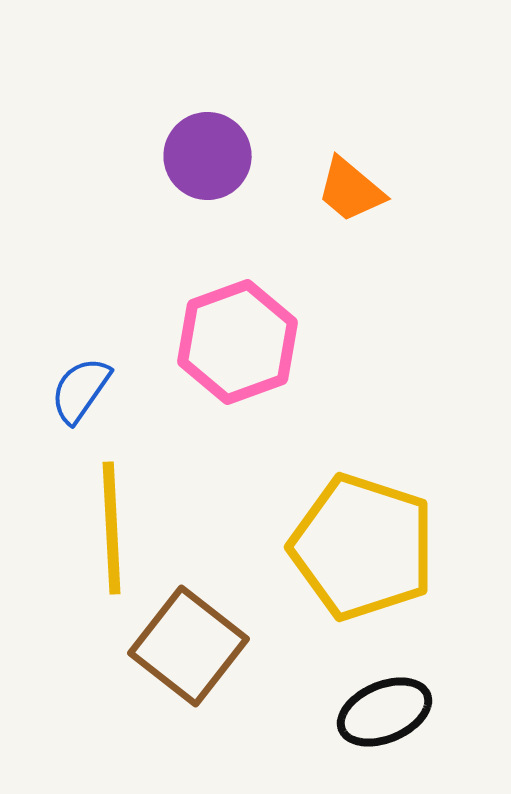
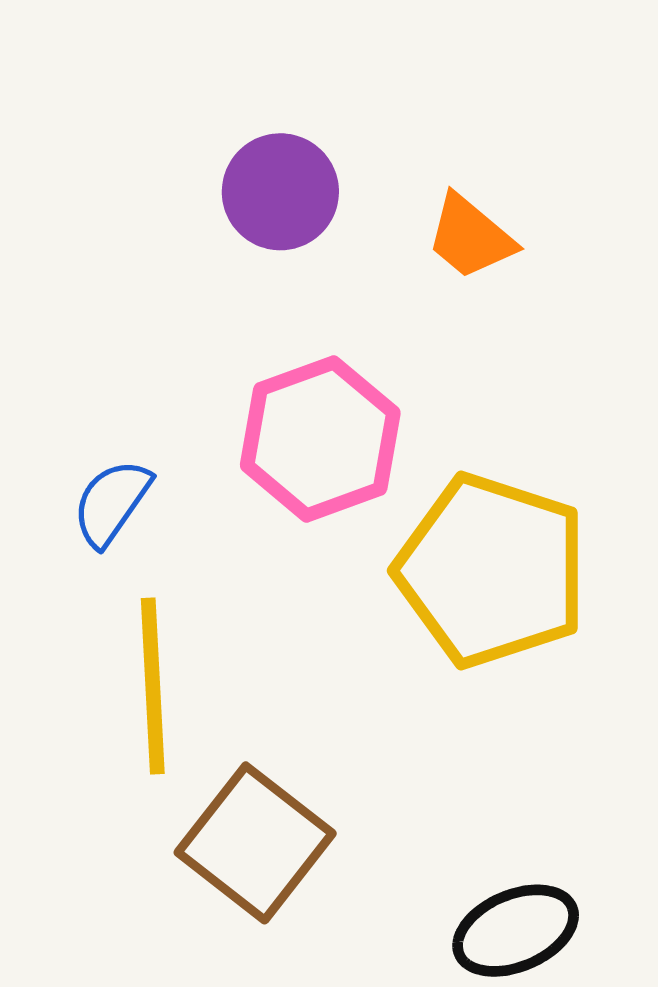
yellow pentagon: (363, 547) -> (492, 571), moved

